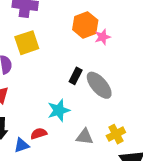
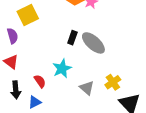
red semicircle: (39, 134) -> (40, 81), moved, turned 80
gray triangle: (85, 137) -> (87, 88), turned 42

